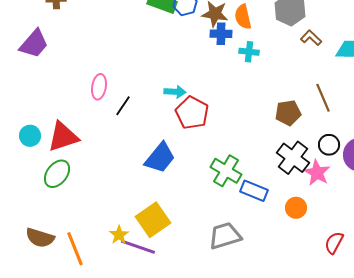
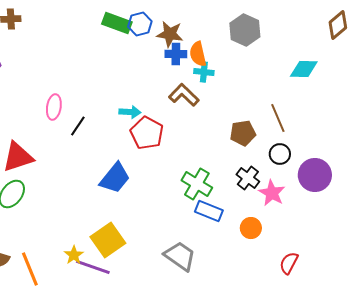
orange semicircle: (243, 17) -> (198, 54), moved
brown L-shape: (311, 38) -> (184, 95), moved, size x1.4
black circle: (329, 145) -> (280, 154), moved
black cross: (293, 158) -> (248, 178), size x0.7
green cross: (226, 171) -> (197, 184), moved
gray trapezoid: (225, 236) -> (180, 256), turned 52

